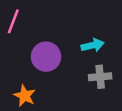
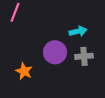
purple circle: (46, 57) -> (55, 52), moved

